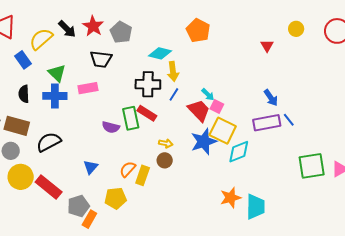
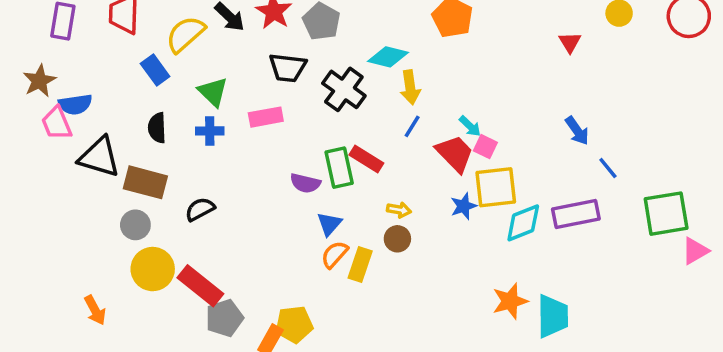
black cross: (148, 84) -> (344, 89), moved, turned 35
blue cross: (55, 96) -> (210, 131), size x0.7
purple rectangle: (267, 123) -> (576, 214), moved
yellow square: (223, 131) -> (496, 187), turned -32
black semicircle: (49, 142) -> (200, 209), size x0.7
blue star: (204, 142) -> (464, 206), size x0.6
green square: (312, 166) -> (666, 214), moved
blue triangle: (91, 167) -> (329, 224), moved
yellow pentagon: (116, 198) -> (294, 324), moved
gray pentagon: (78, 206) -> (224, 318), moved

